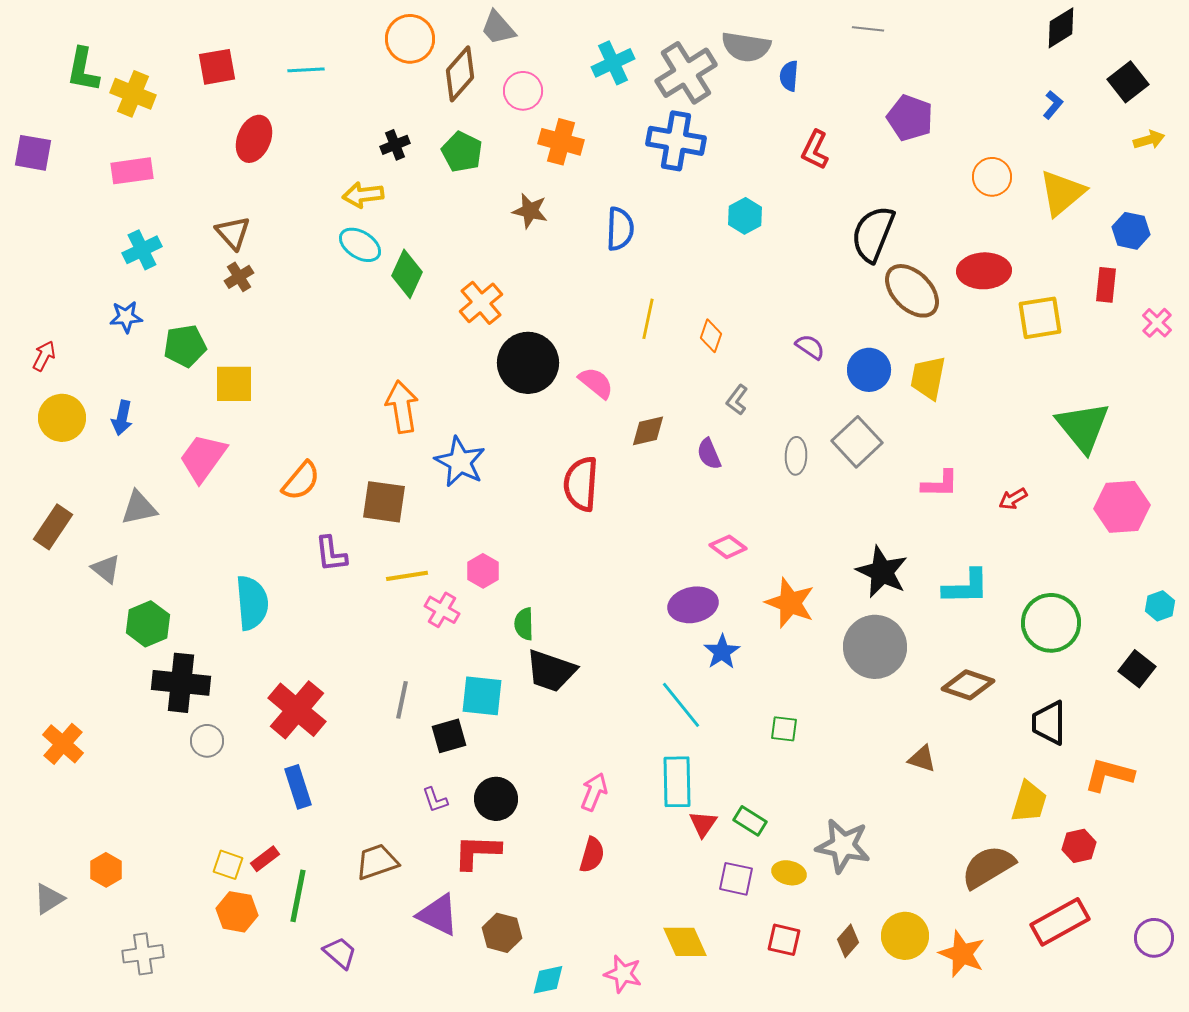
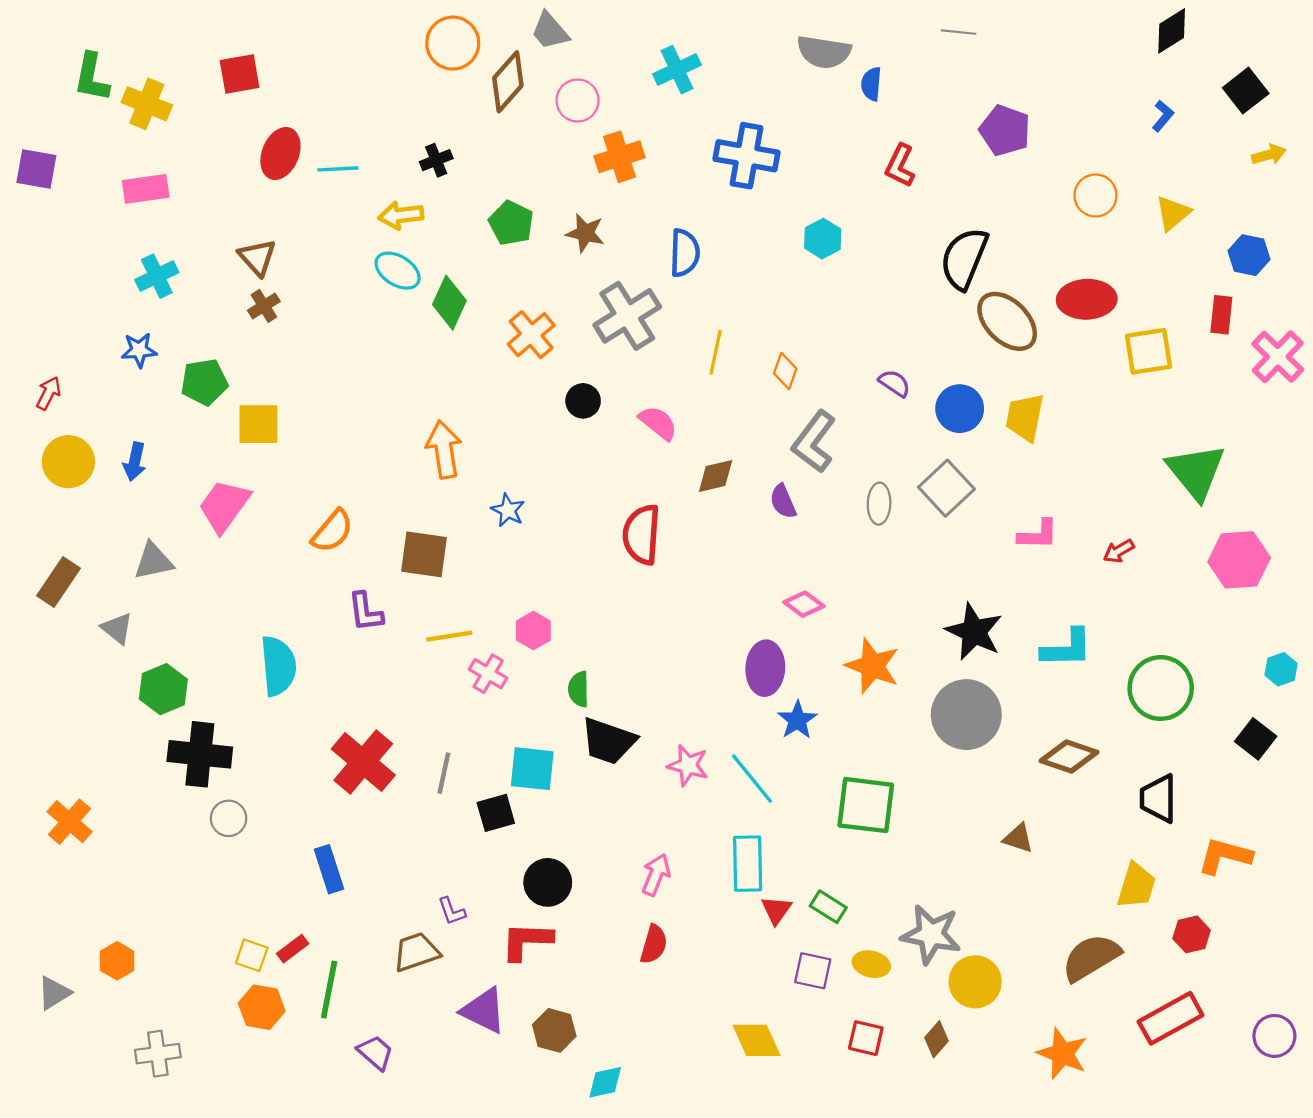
cyan line: (306, 70) -> (338, 169), moved
gray cross: (686, 73) -> (627, 316), moved
orange cross: (561, 142) -> (620, 157), turned -33
green pentagon: (462, 152) -> (511, 223), moved
yellow triangle: (1062, 193) -> (1173, 213), size x0.7
pink cross: (1157, 323) -> (1278, 357), size x1.6
black circle: (528, 363) -> (583, 401), size x0.5
gray L-shape: (737, 400) -> (814, 442), size x1.8
blue star: (460, 462) -> (508, 510), size x0.6
purple ellipse: (693, 605) -> (765, 668), turned -75
red cross: (297, 710) -> (363, 762), moved
green square: (784, 729) -> (866, 805), size x2.0
purple L-shape: (435, 800) -> (452, 911), moved
yellow circle: (905, 936) -> (975, 982), moved
pink star: (623, 974) -> (688, 765), moved

